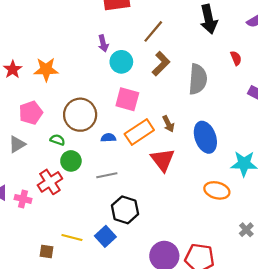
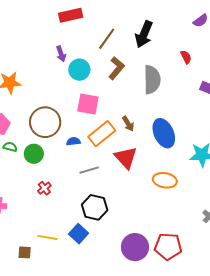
black arrow: (209, 19) -> (144, 34), moved, turned 40
green semicircle: (57, 140) -> (10, 147), moved
green circle: (71, 161) -> (34, 154), moved
gray line: (107, 175) -> (89, 170), moved
red cross: (50, 182) -> (44, 188), moved, size x0.6
orange ellipse: (217, 190) -> (165, 180), moved

